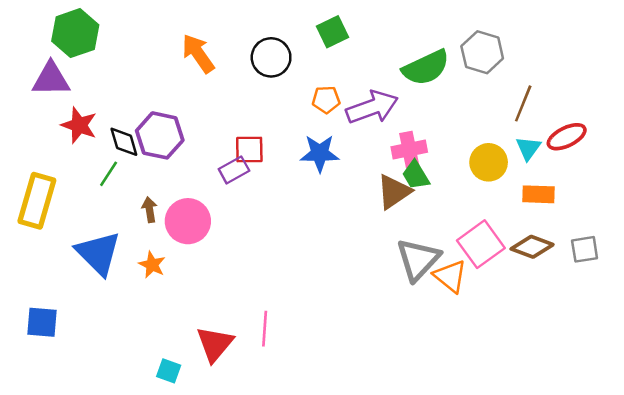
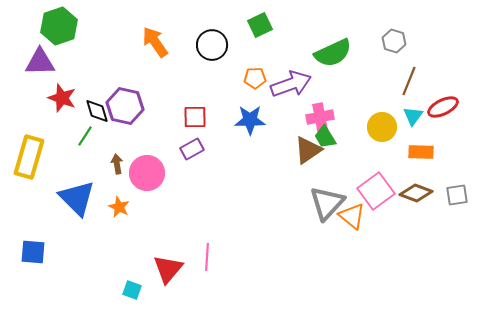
gray hexagon: (482, 52) -> (394, 41), moved, size x0.7
purple rectangle: (234, 170) -> (192, 149), moved

